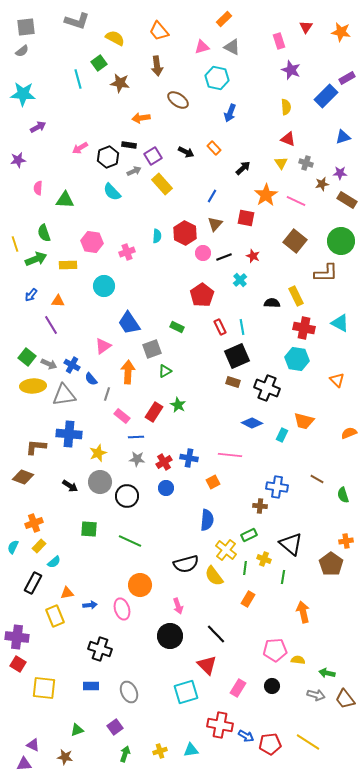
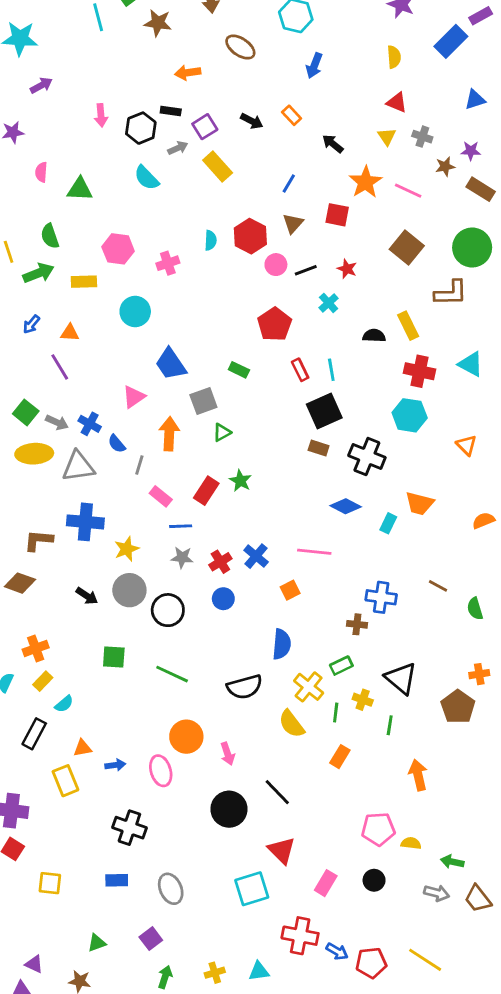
pink arrow: (80, 148) -> (101, 115), turned -63
black arrow: (243, 168) -> (333, 144), turned -98
blue cross: (189, 458) -> (256, 556), turned 30
black semicircle: (186, 564) -> (245, 687), moved
pink arrow: (178, 606) -> (228, 754), moved
black line: (216, 634) -> (277, 792), moved
yellow square: (44, 688) -> (50, 883), size x0.7

